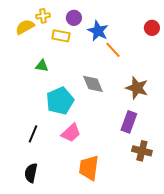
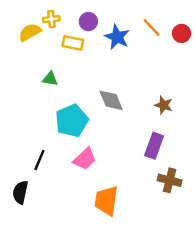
orange line: (113, 50) -> (152, 27), moved
brown star: (137, 88) -> (164, 105), size x0.7
black semicircle: (31, 173) -> (20, 192), moved

